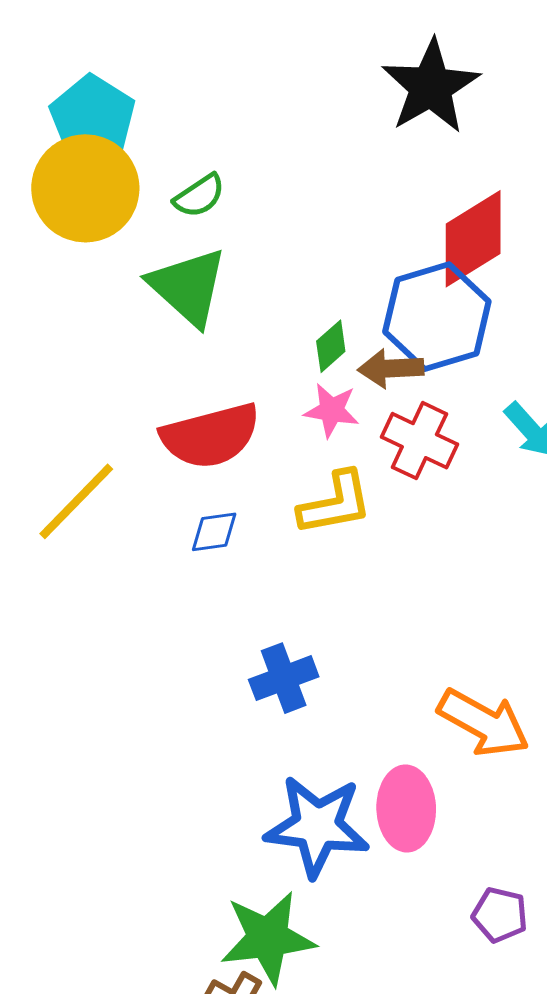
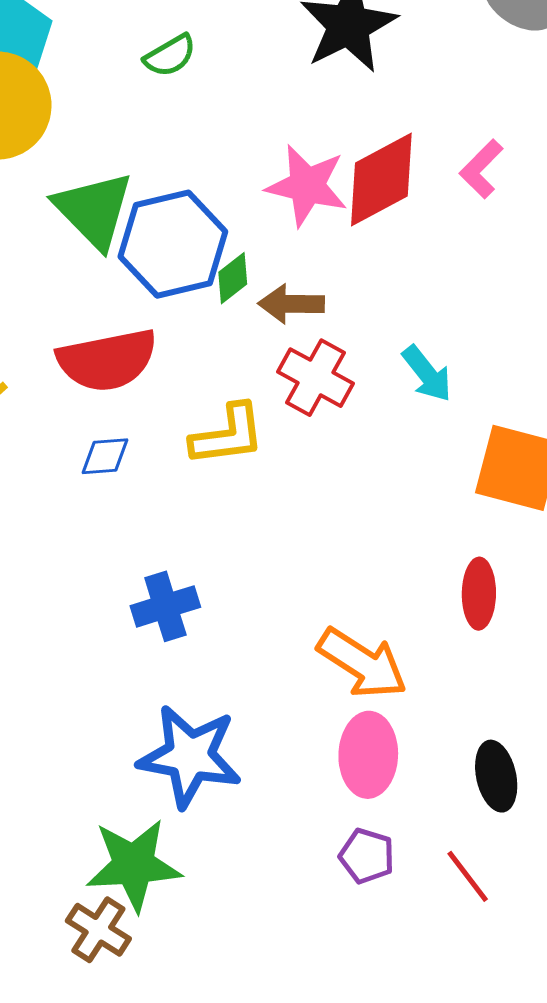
green semicircle: (199, 196) -> (170, 56), moved
blue hexagon: (437, 317) -> (173, 244), moved
pink star: (332, 410) -> (307, 186), moved, size x1.5
pink ellipse: (406, 809) -> (368, 755), moved

